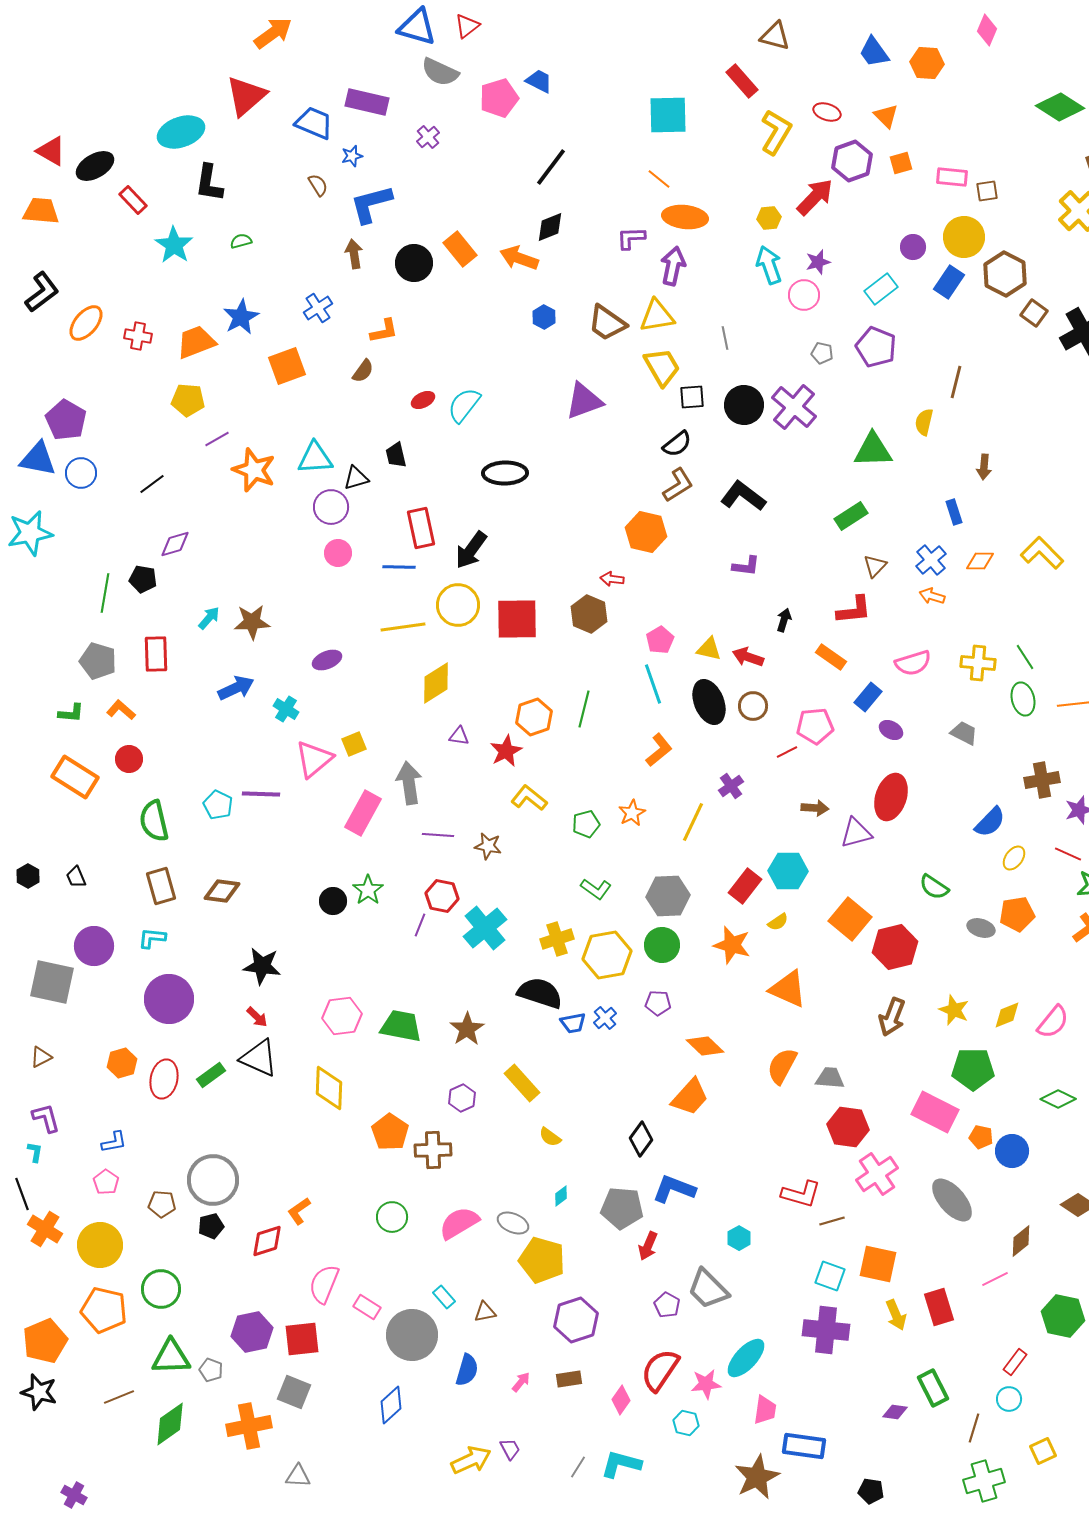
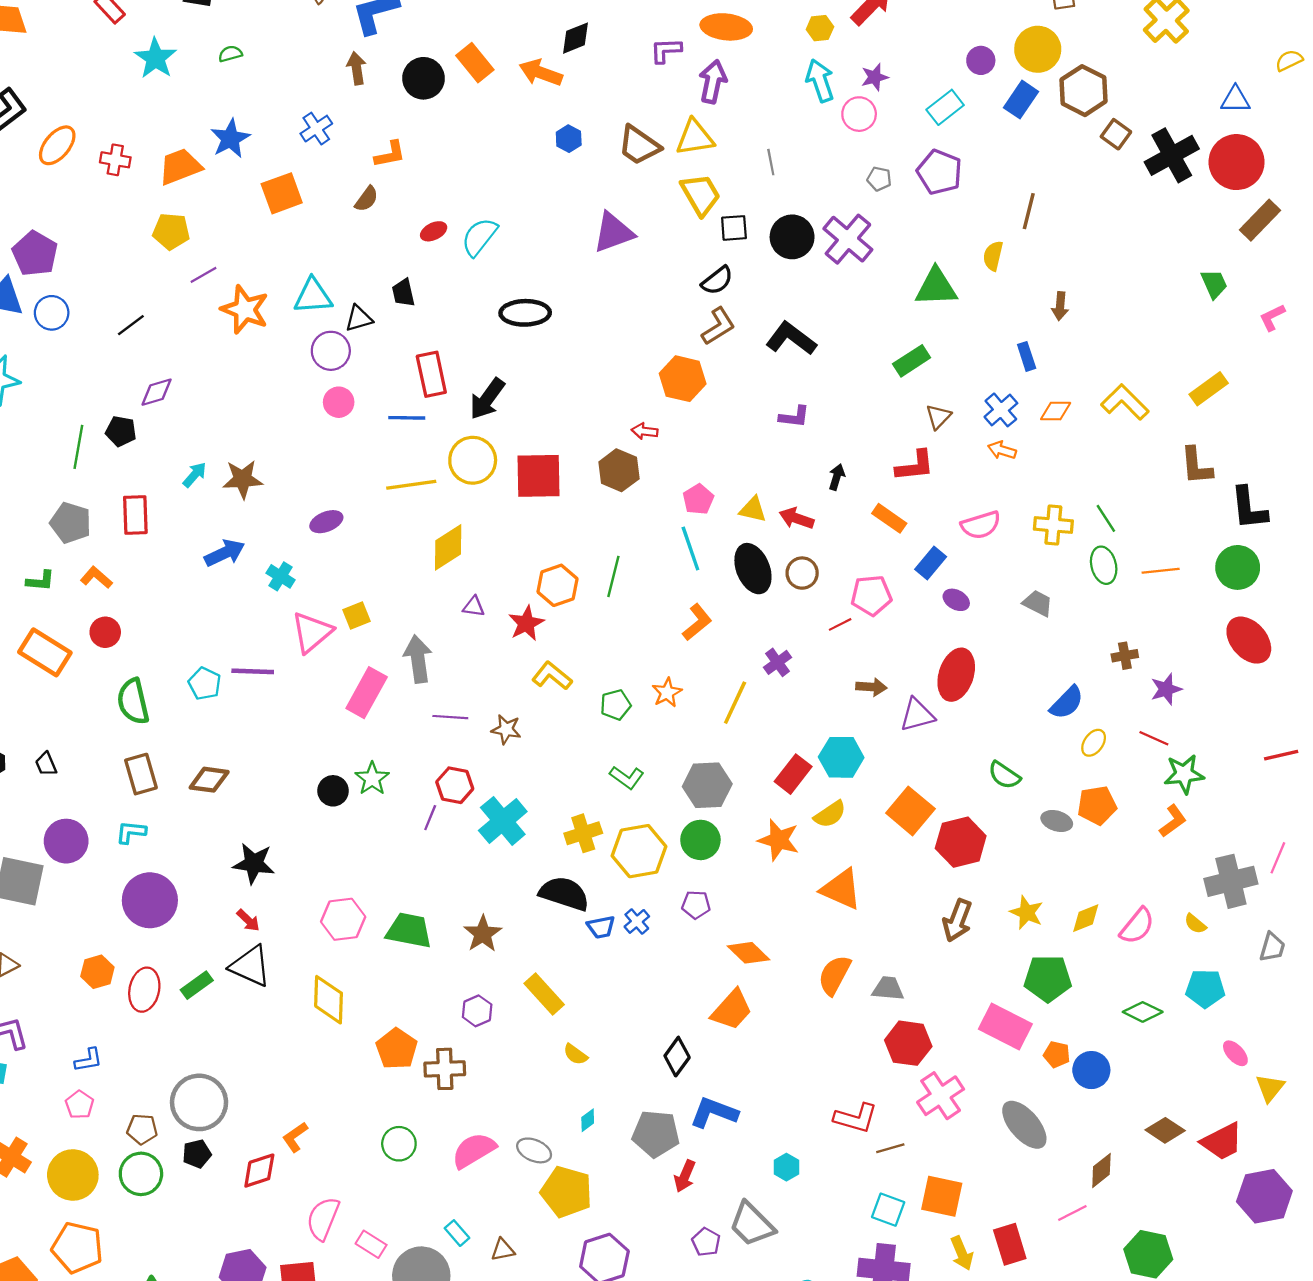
brown cross: (1042, 780) -> (1125, 656), size x0.7
yellow semicircle: (778, 922) -> (830, 814), size x1.4
green circle: (161, 1289) -> (141, 1174), moved

